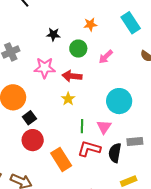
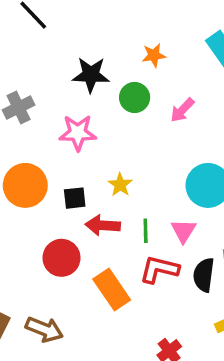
black star: (53, 34) -> (91, 75), size x1.5
red arrow: (72, 76) -> (103, 225), moved
black square: (29, 118) -> (75, 198), moved, turned 32

